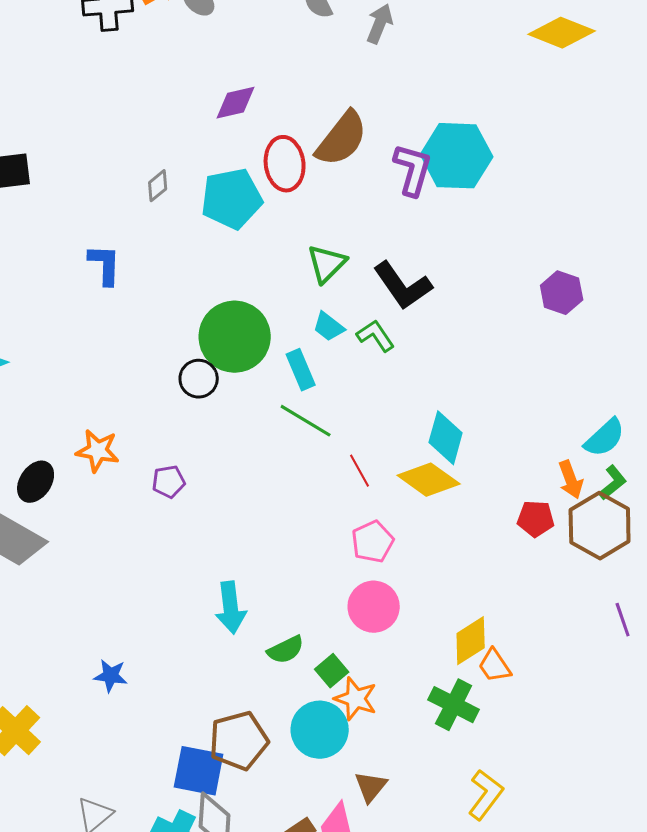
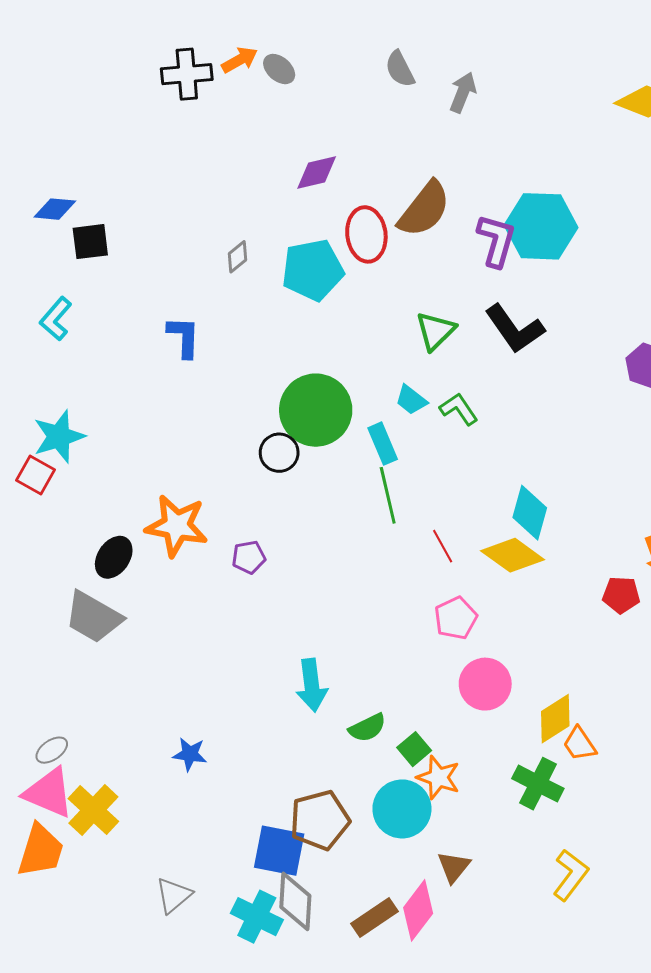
green triangle: (327, 264) -> (435, 331), moved
black L-shape: (403, 286) -> (515, 329), moved
green line: (306, 421) -> (388, 495), turned 46
orange star: (98, 451) -> (177, 526), size x1.4
pink circle: (374, 607) -> (485, 684), moved

